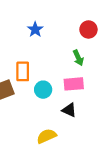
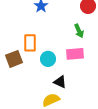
black triangle: (69, 110) -> (60, 82), moved

